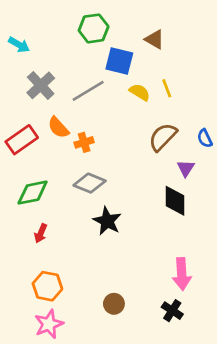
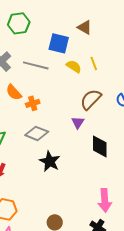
green hexagon: (94, 28) -> (19, 23), moved
gray line: (88, 91) -> (36, 65), turned 45
purple triangle: (186, 168) -> (78, 122), moved

